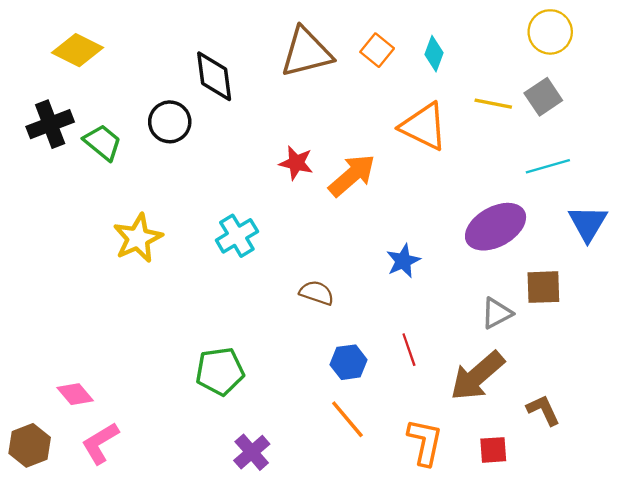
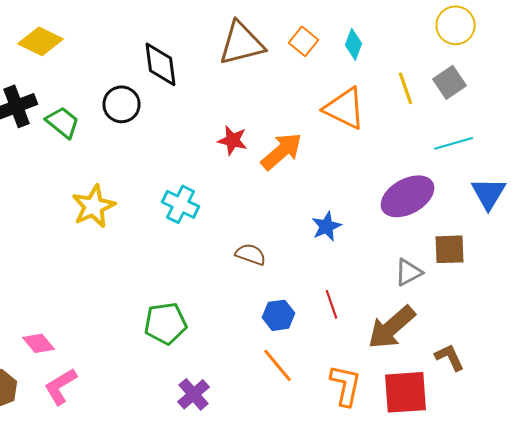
yellow line: (493, 104) -> (406, 88), turned 60
cyan cross: (237, 236) -> (180, 204), turned -33
red square: (493, 450) -> (406, 392), size x1.8

